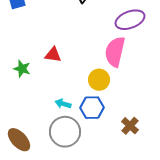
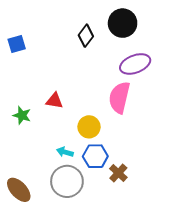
yellow circle: (99, 80) -> (89, 127), moved
brown cross: (130, 126) -> (118, 173), moved

